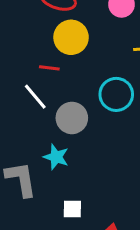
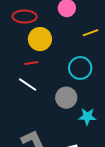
gray circle: (72, 118) -> (66, 98), moved
cyan star: (56, 157) -> (87, 117), moved

